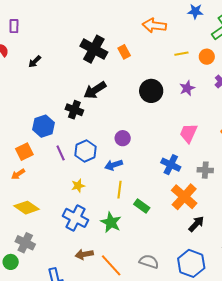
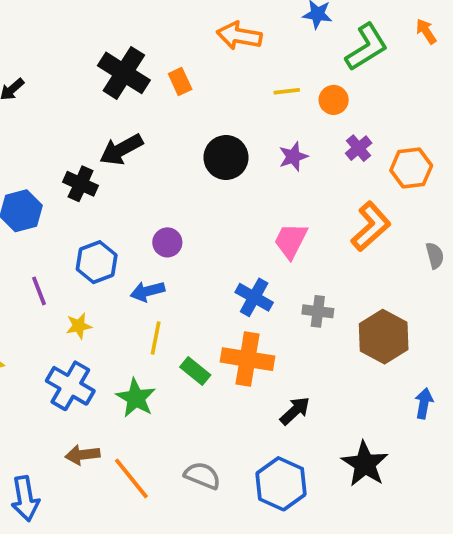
purple line: (61, 153) -> (39, 291), moved
orange cross: (184, 197) -> (247, 359), moved, turned -36

